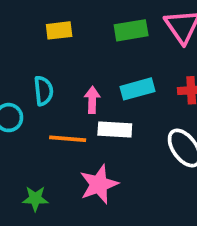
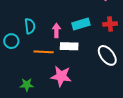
pink star: (99, 184) -> (61, 76), turned 30

